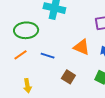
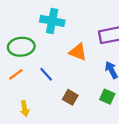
orange triangle: (82, 47) -> (78, 52), moved
blue line: (48, 56) -> (46, 74), turned 32

